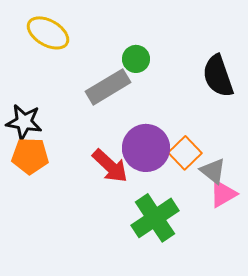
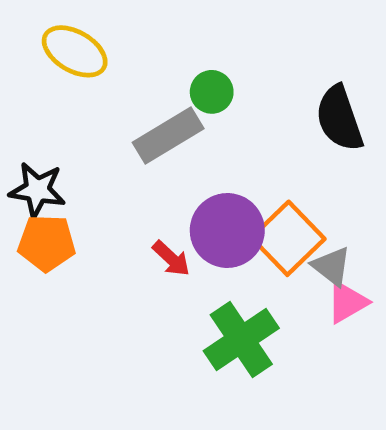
orange square: (185, 153) -> (288, 238), size x1.4
red arrow: (110, 166) -> (171, 259), size x0.7

